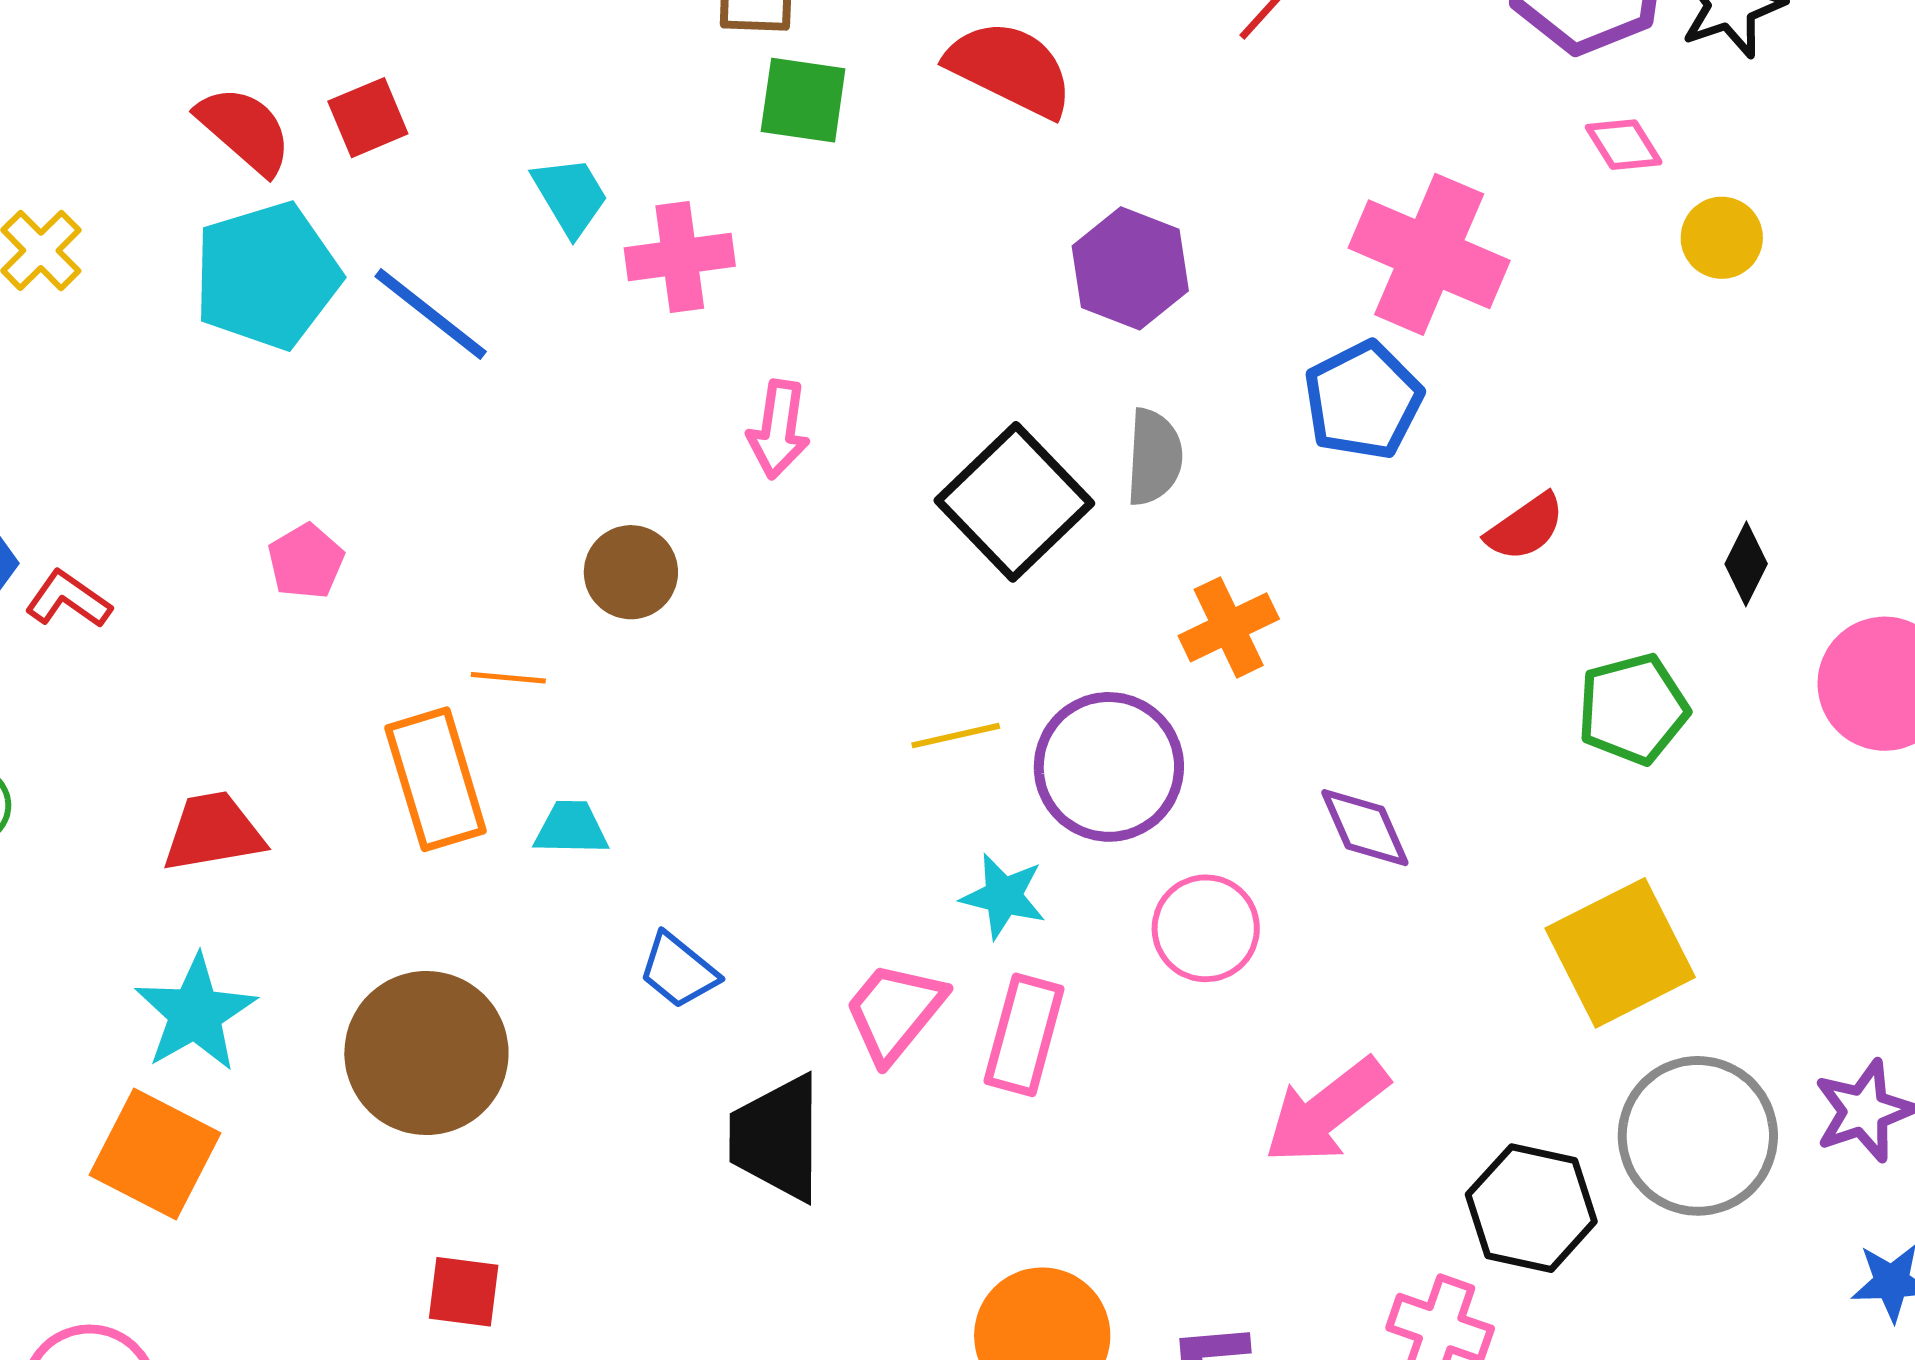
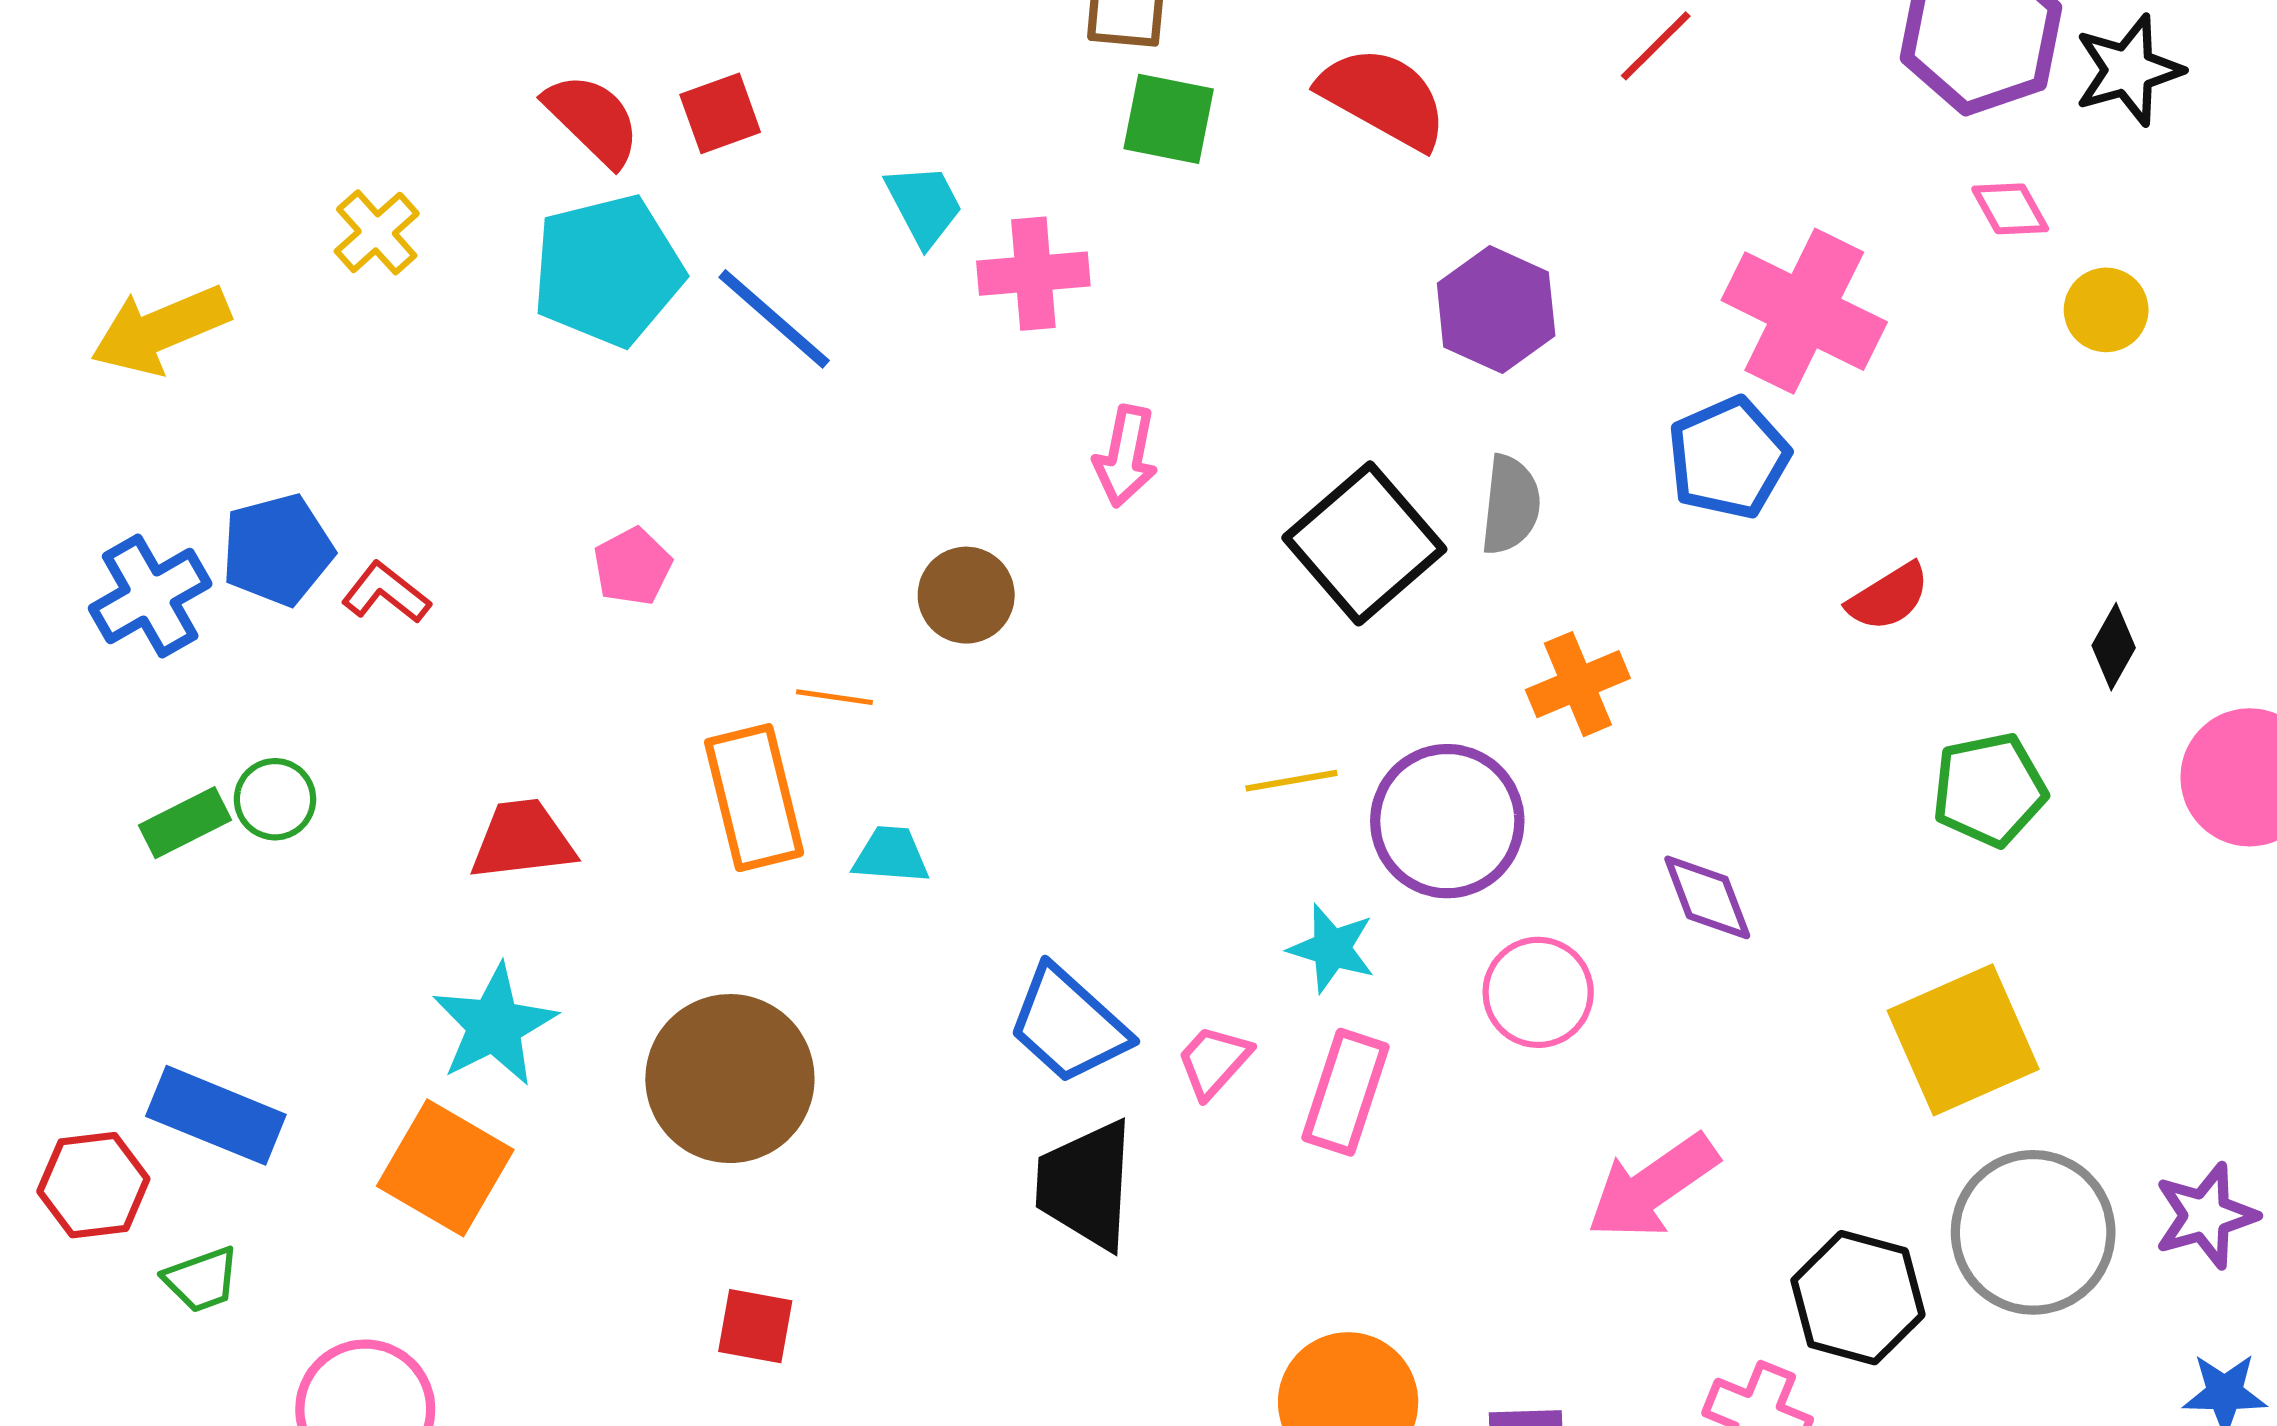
blue trapezoid: (678, 971) -> (1068, 1025), moved, size x1.5
pink trapezoid: (895, 1012) -> (1214, 1061), size x0.7

